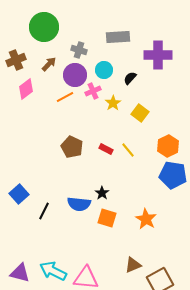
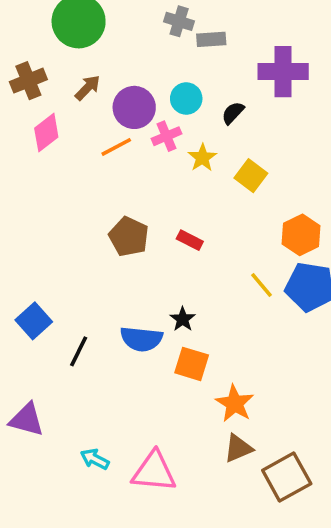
gray rectangle: (118, 37) -> (211, 39), size x0.7
gray cross: (79, 50) -> (179, 21), moved
yellow line: (128, 150) -> (262, 285), moved
orange star: (146, 219) -> (235, 403), moved
cyan arrow: (53, 271) -> (95, 459), size x0.6
purple triangle: (20, 273) -> (27, 420), moved

